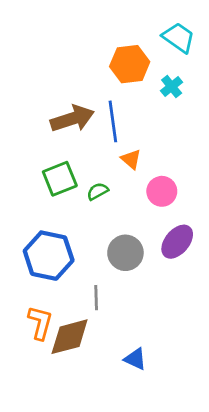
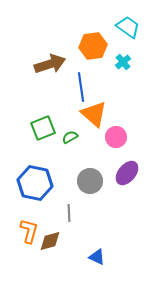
brown arrow: (72, 119) -> (50, 64), moved
orange triangle: (131, 159) -> (94, 114), size x1.8
brown diamond: (70, 337) -> (50, 241), size x0.7

